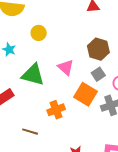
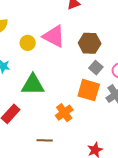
pink triangle: (66, 67) -> (54, 36), moved, size x1.4

